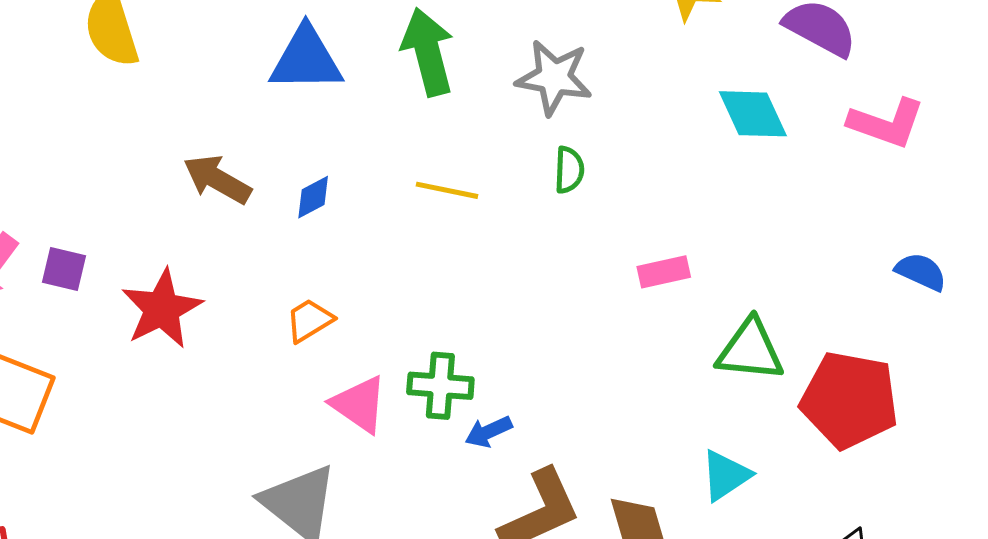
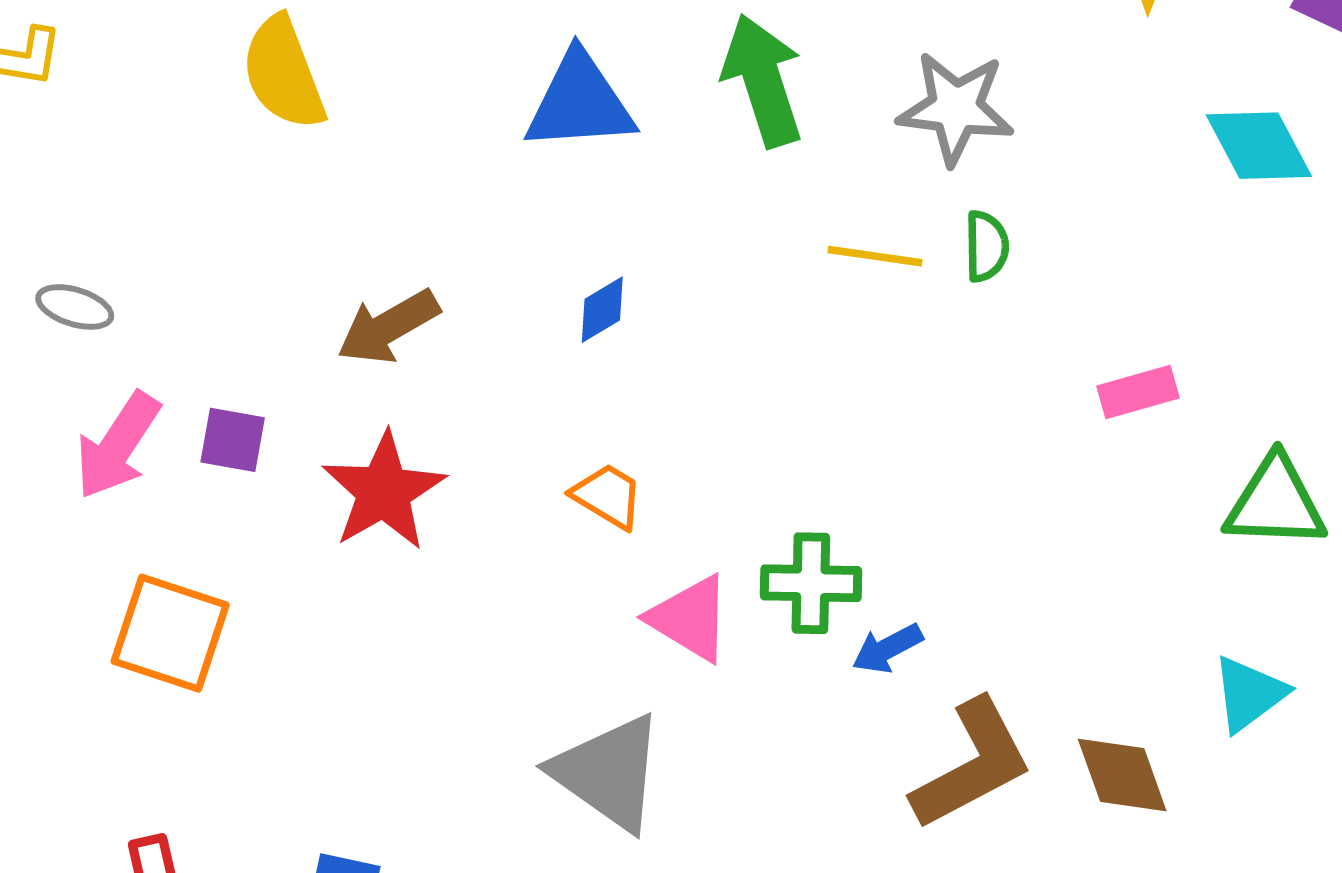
brown arrow: (217, 179) -> (388, 327), moved, turned -56
yellow line: (447, 190) -> (875, 256), moved
orange trapezoid: (309, 320) -> (608, 496), turned 66

